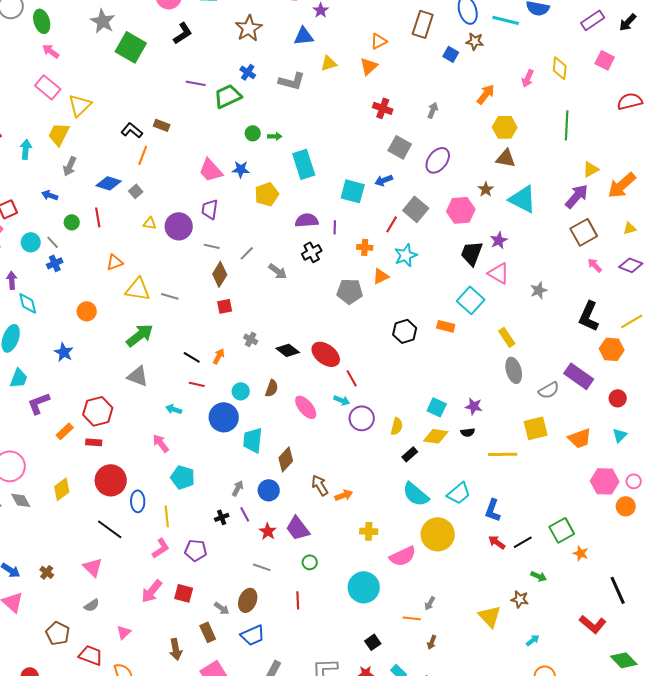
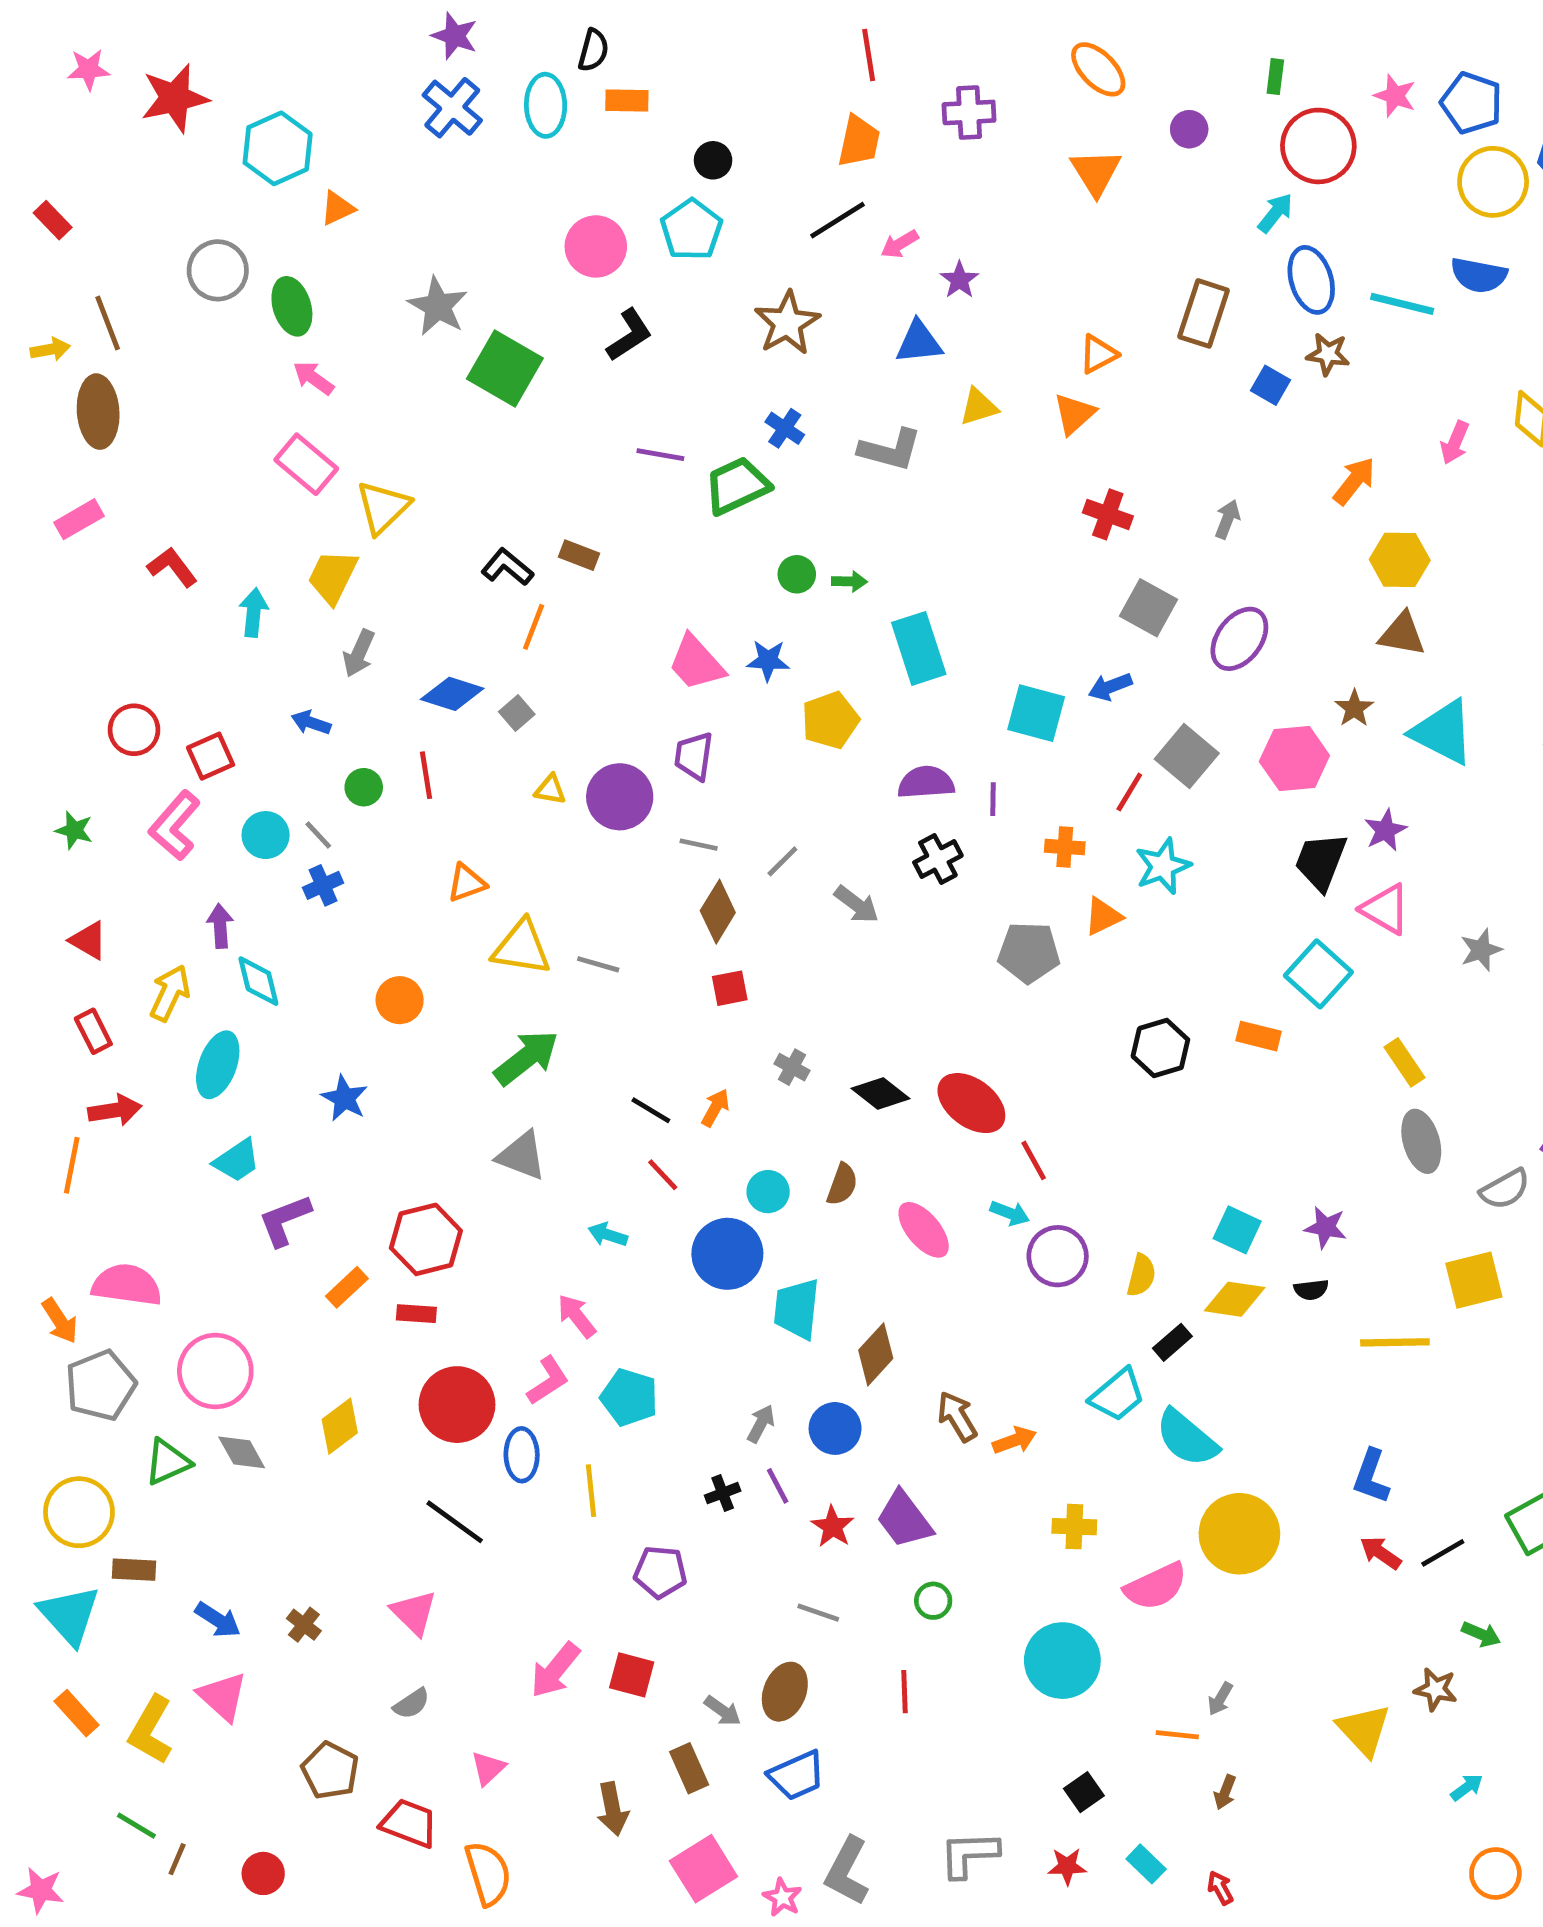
cyan trapezoid: (19, 378) -> (237, 1160), turned 35
red line: (197, 384) -> (663, 1175), turned 35
cyan trapezoid: (459, 493) -> (1117, 1395), moved
pink L-shape: (161, 548) -> (548, 1381), moved

